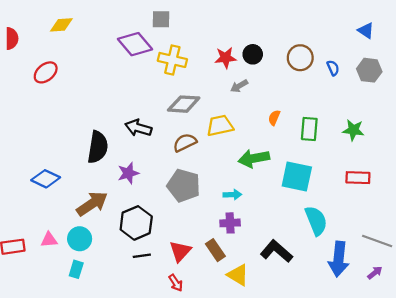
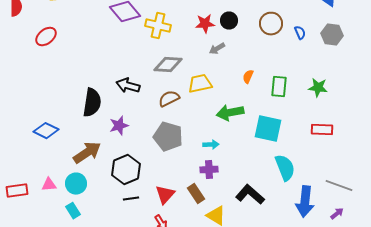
cyan rectangle: (76, 269) -> (73, 211), turned -49

